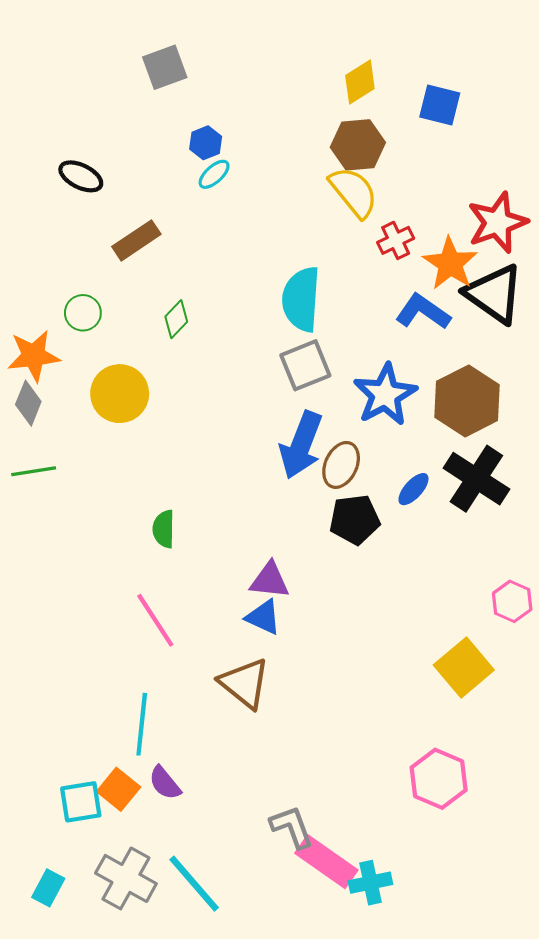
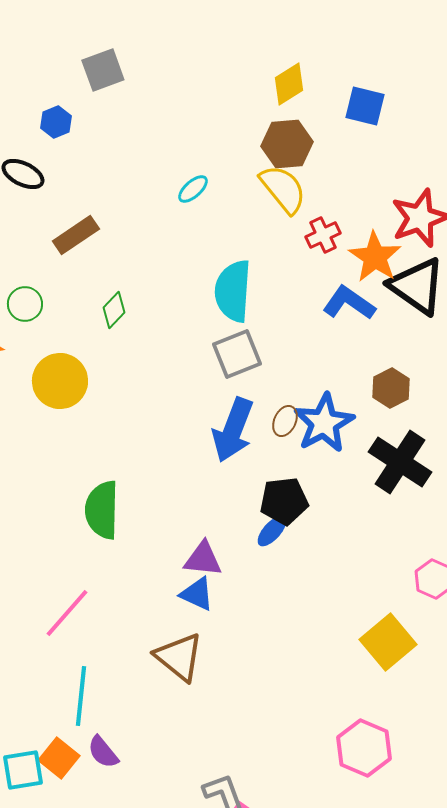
blue hexagon: (206, 143) -> (56, 122), moved
cyan ellipse: (214, 174) -> (193, 189), moved
blue star: (385, 395) -> (324, 423), moved
brown hexagon: (467, 401) -> (391, 388), size x0.6
brown ellipse: (341, 465) -> (285, 421), moved, size x0.7
blue ellipse: (413, 489) -> (272, 531), moved
green semicircle: (164, 529) -> (102, 510), size x1.6
pink line: (155, 620) -> (67, 613), moved, turned 74

